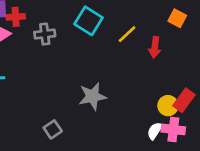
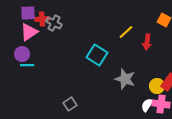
cyan square: (88, 21) -> (97, 55), moved
gray cross: (45, 34) -> (54, 23), moved, turned 35
gray star: (92, 96) -> (125, 79), moved, turned 30

